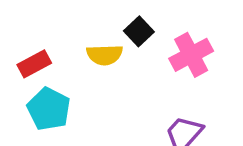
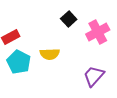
yellow semicircle: (105, 55) -> (50, 54), moved

